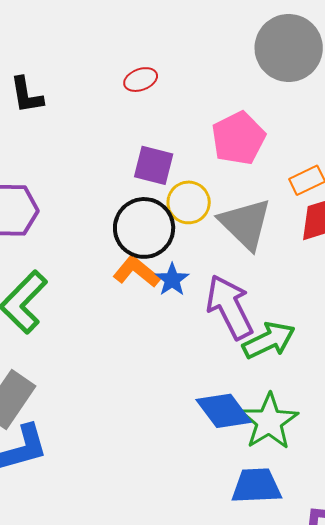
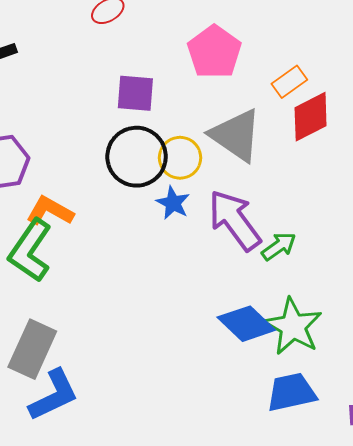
yellow circle: (189, 202) -> (180, 158), moved
orange L-shape: (137, 272) -> (50, 211), moved
green arrow: (269, 340) -> (279, 246), size x0.7

